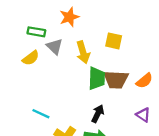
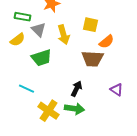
green trapezoid: (97, 78) -> (42, 58), moved, turned 70
orange semicircle: (144, 81) -> (106, 42), moved

